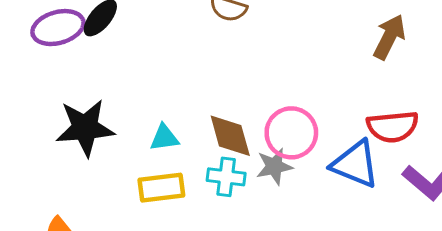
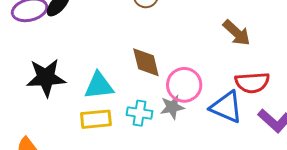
brown arrow: (389, 37) -> (237, 33), moved, turned 104
brown diamond: (230, 136) -> (146, 62), moved
cyan triangle: (164, 138) -> (99, 86), size x1.5

